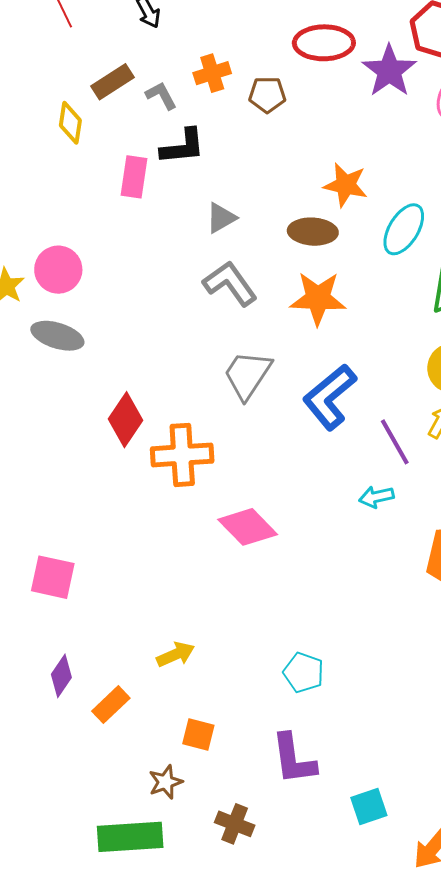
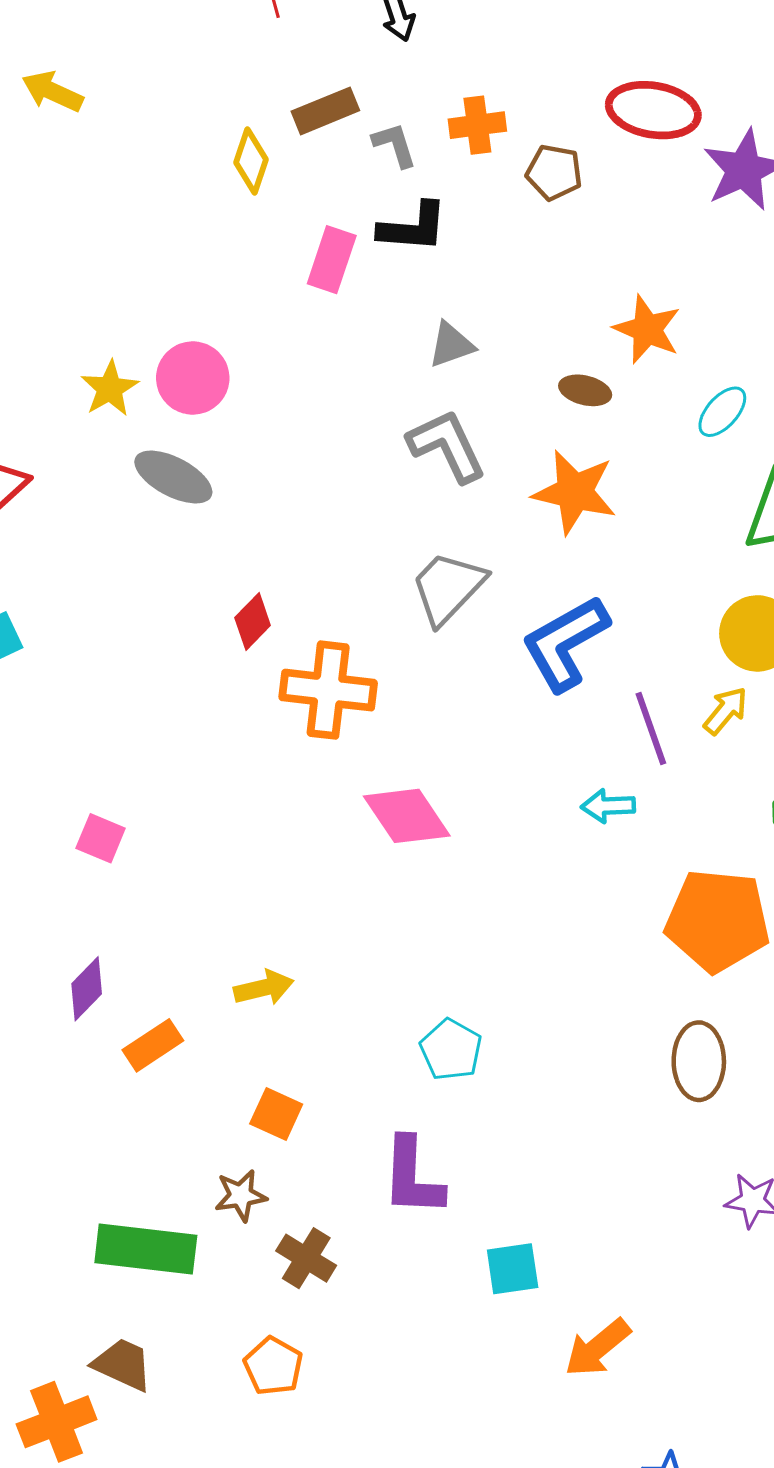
cyan ellipse: (404, 229) -> (722, 412), size x0.7
brown ellipse: (313, 232) -> (585, 390), size x0.7
red diamond: (125, 420) -> (253, 621), size x0.7
pink square: (53, 577) -> (101, 838), size x0.7
brown star: (166, 782) -> (241, 1196), moved

